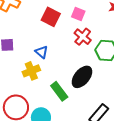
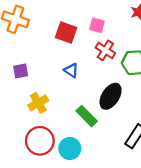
blue triangle: (42, 52) -> (71, 70), moved
yellow cross: (31, 71) -> (38, 103), moved

